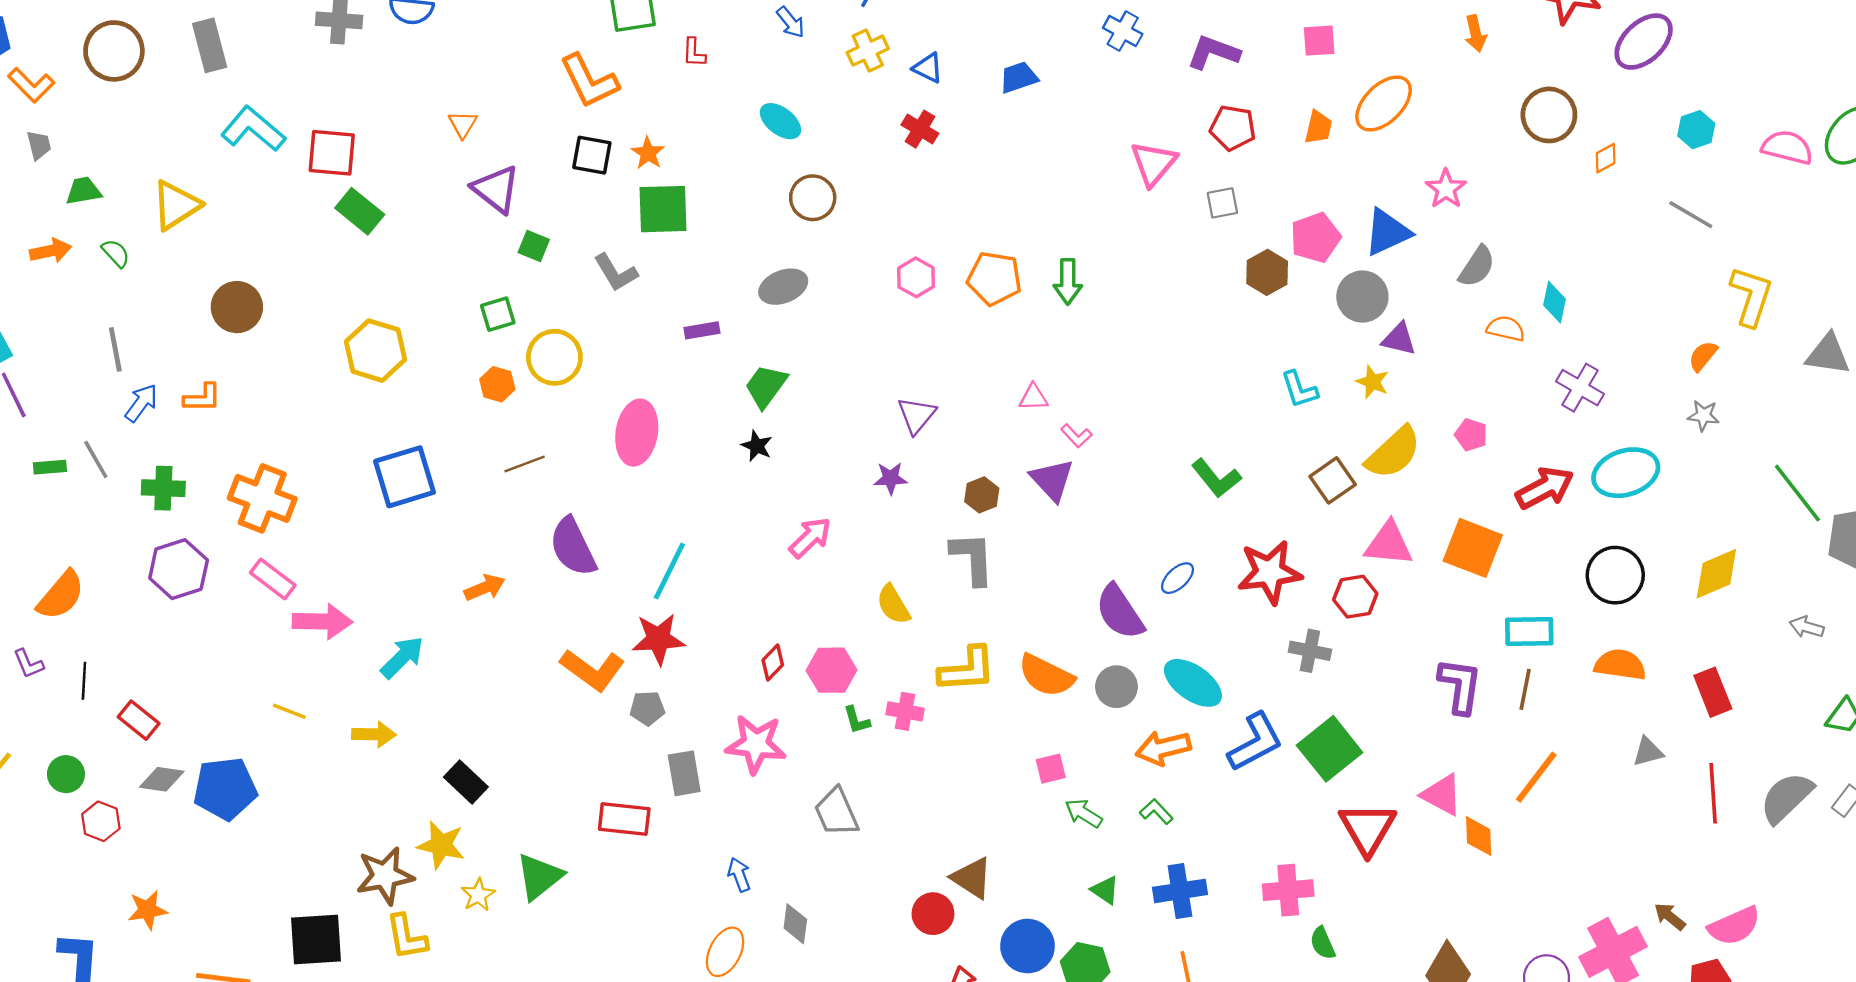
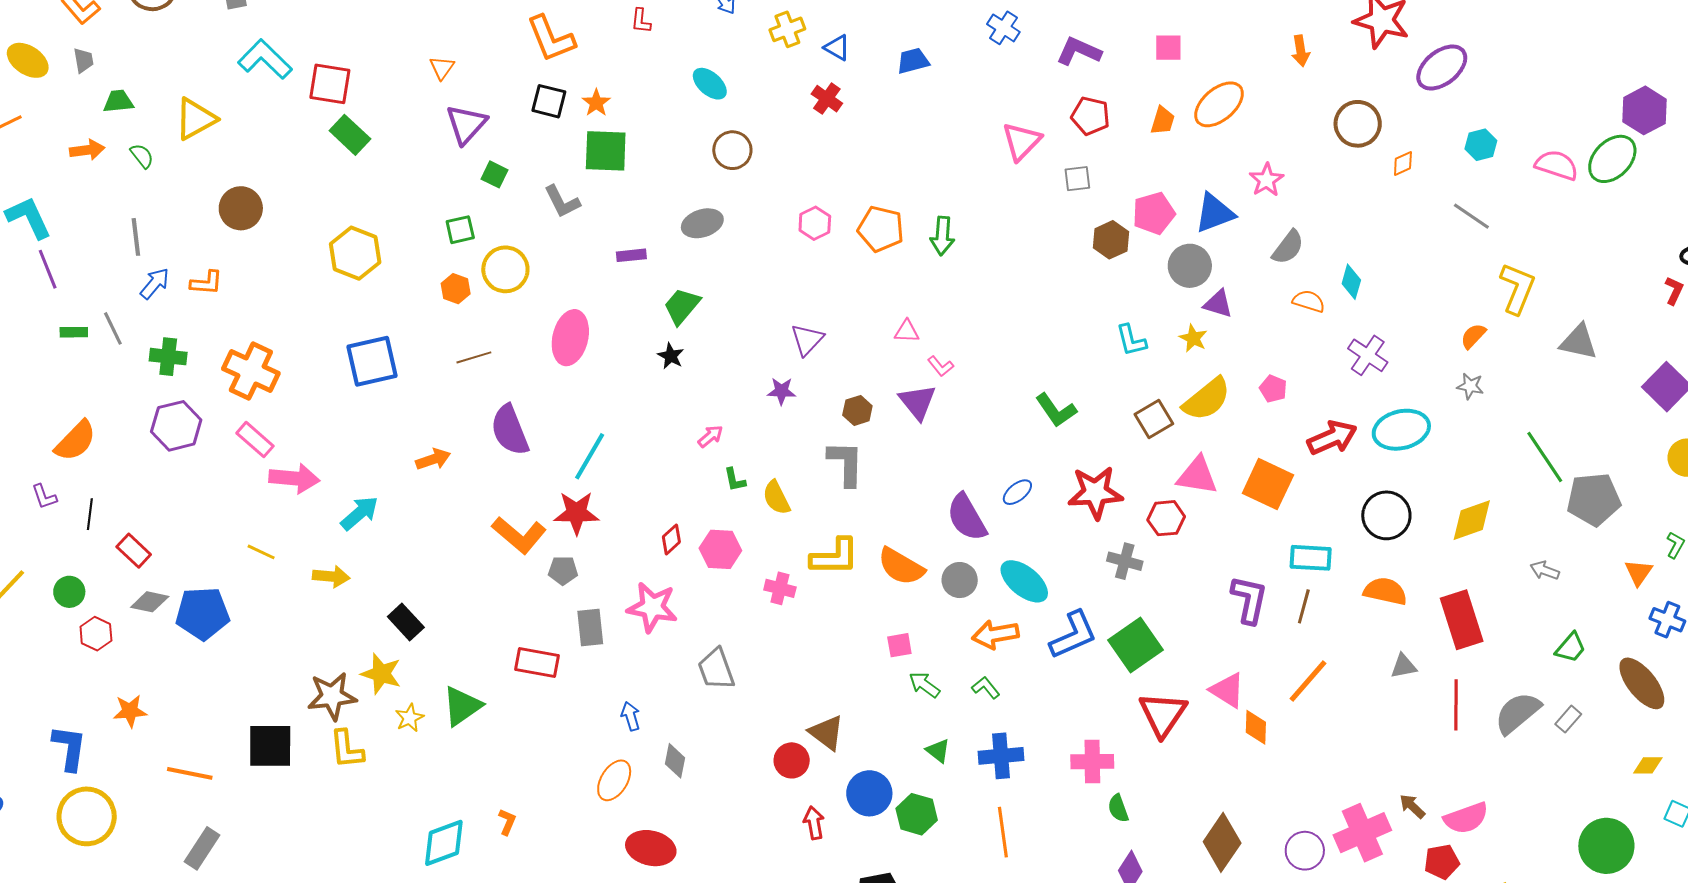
purple triangle: (496, 189) -> (466, 124), turned 30
pink arrow: (810, 538) -> (710, 436), size x0.7
red rectangle: (1713, 692) -> (1462, 620), size x1.4
green L-shape: (857, 720) -> (735, 480), moved

